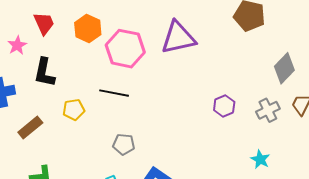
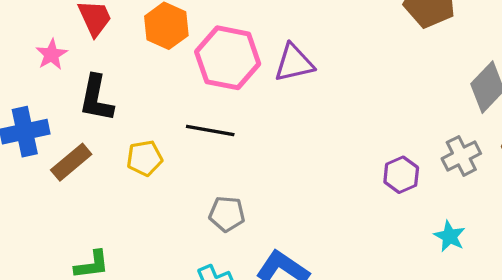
purple triangle: (178, 38) -> (294, 63), moved, size x0.7
purple hexagon: (224, 106) -> (401, 175), moved
brown rectangle: (30, 127) -> (71, 162), moved

